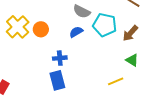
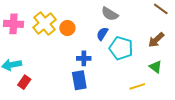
cyan pentagon: (105, 25) -> (121, 48), moved
blue semicircle: (76, 32) -> (102, 34), turned -32

